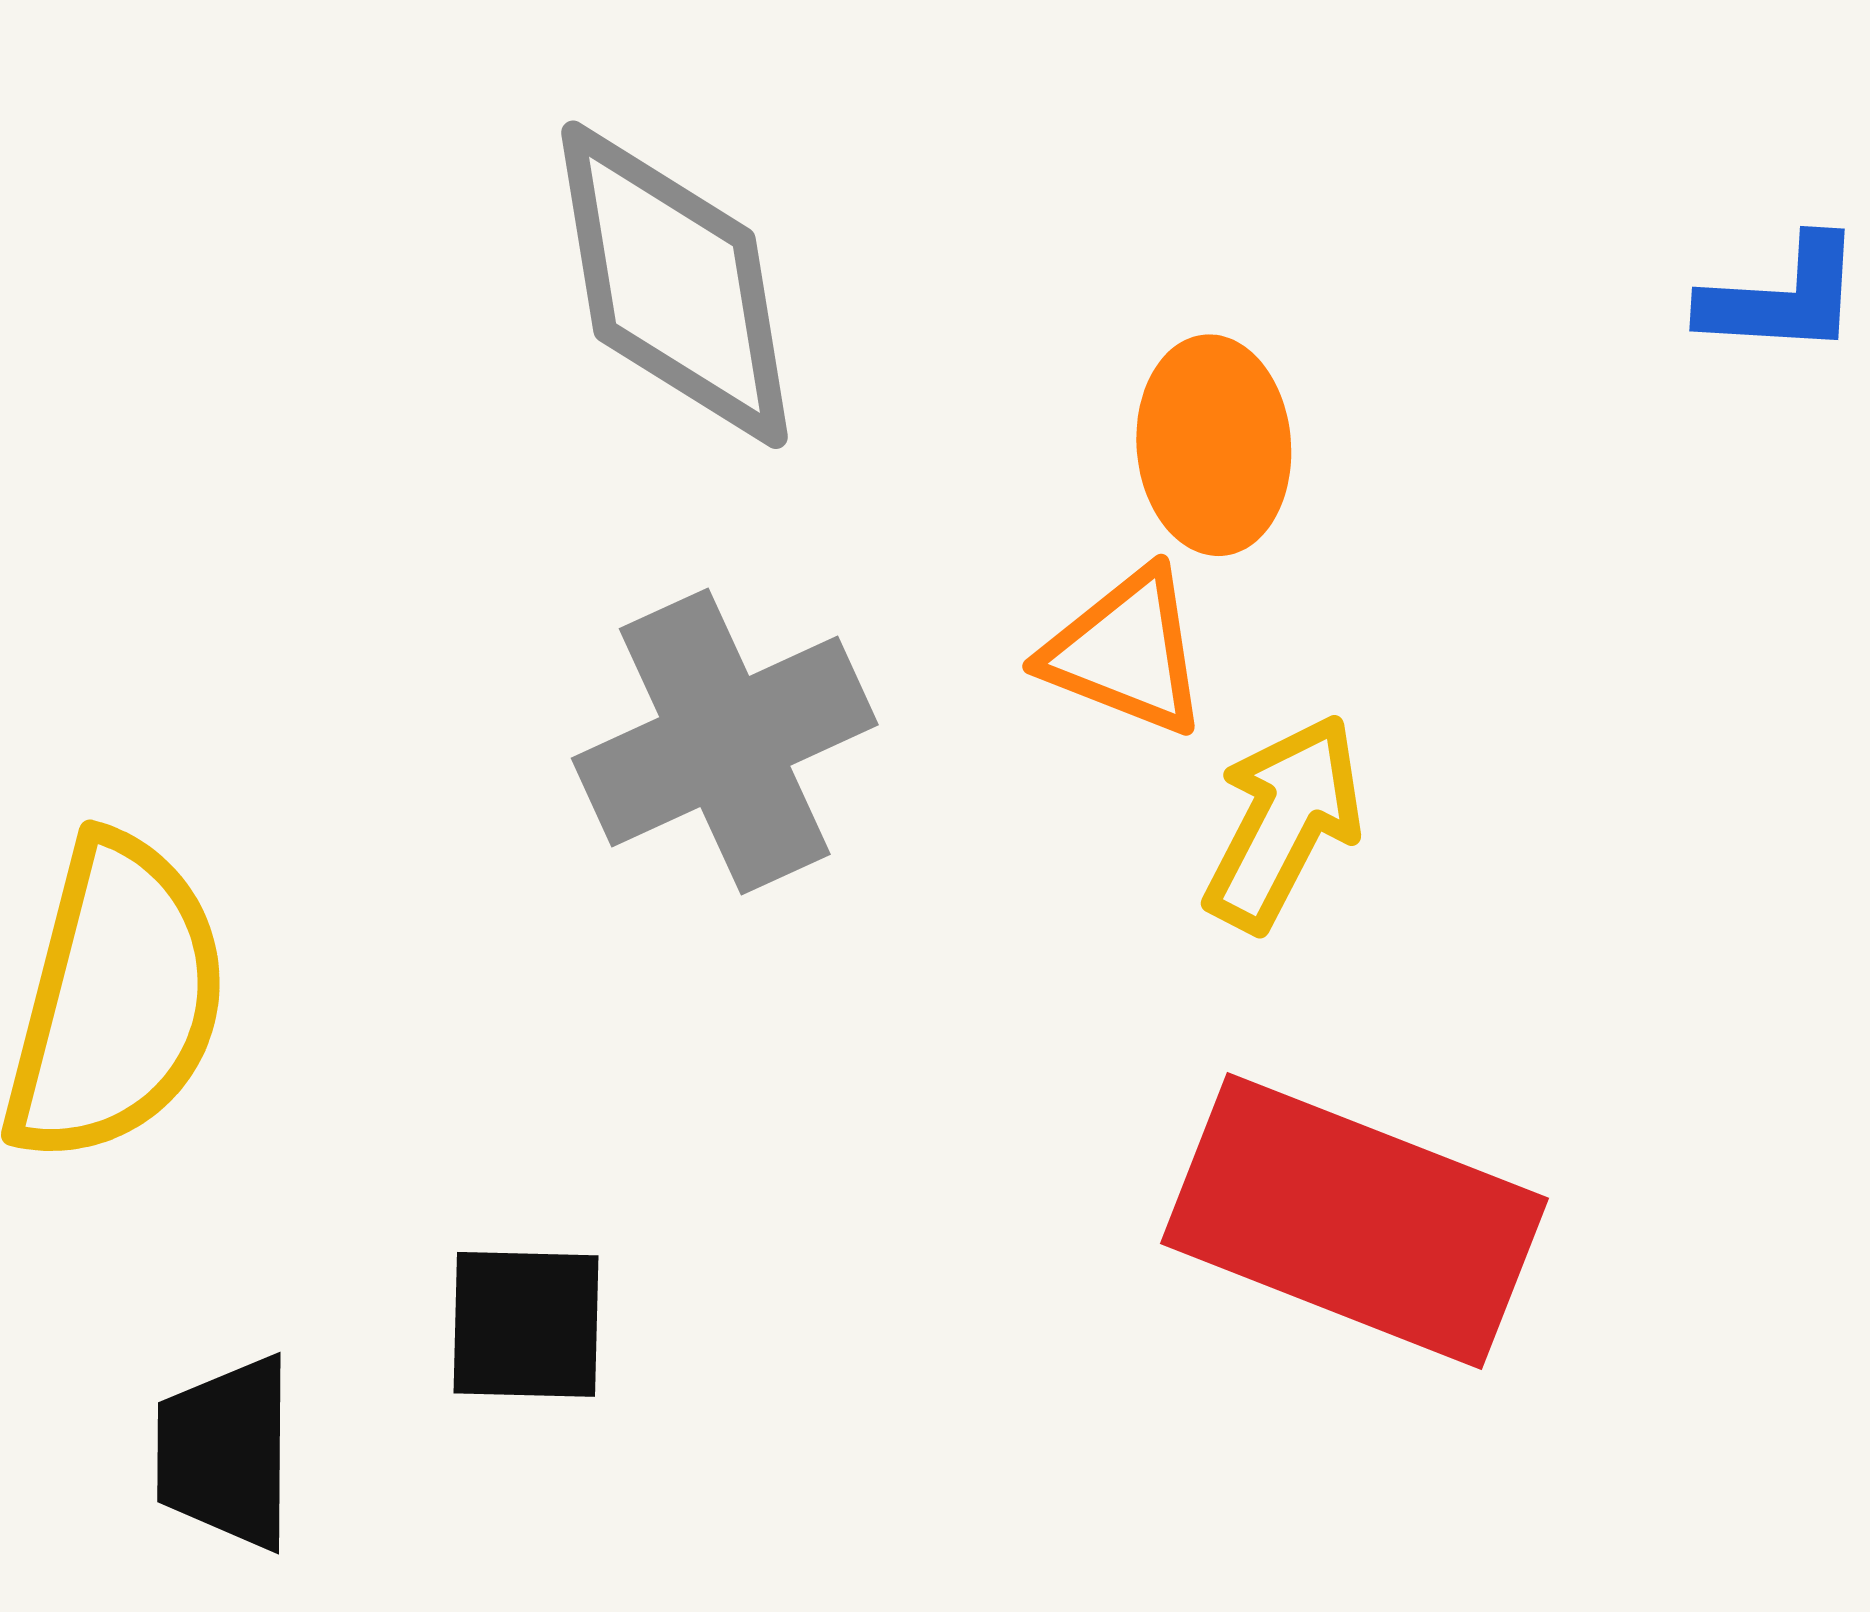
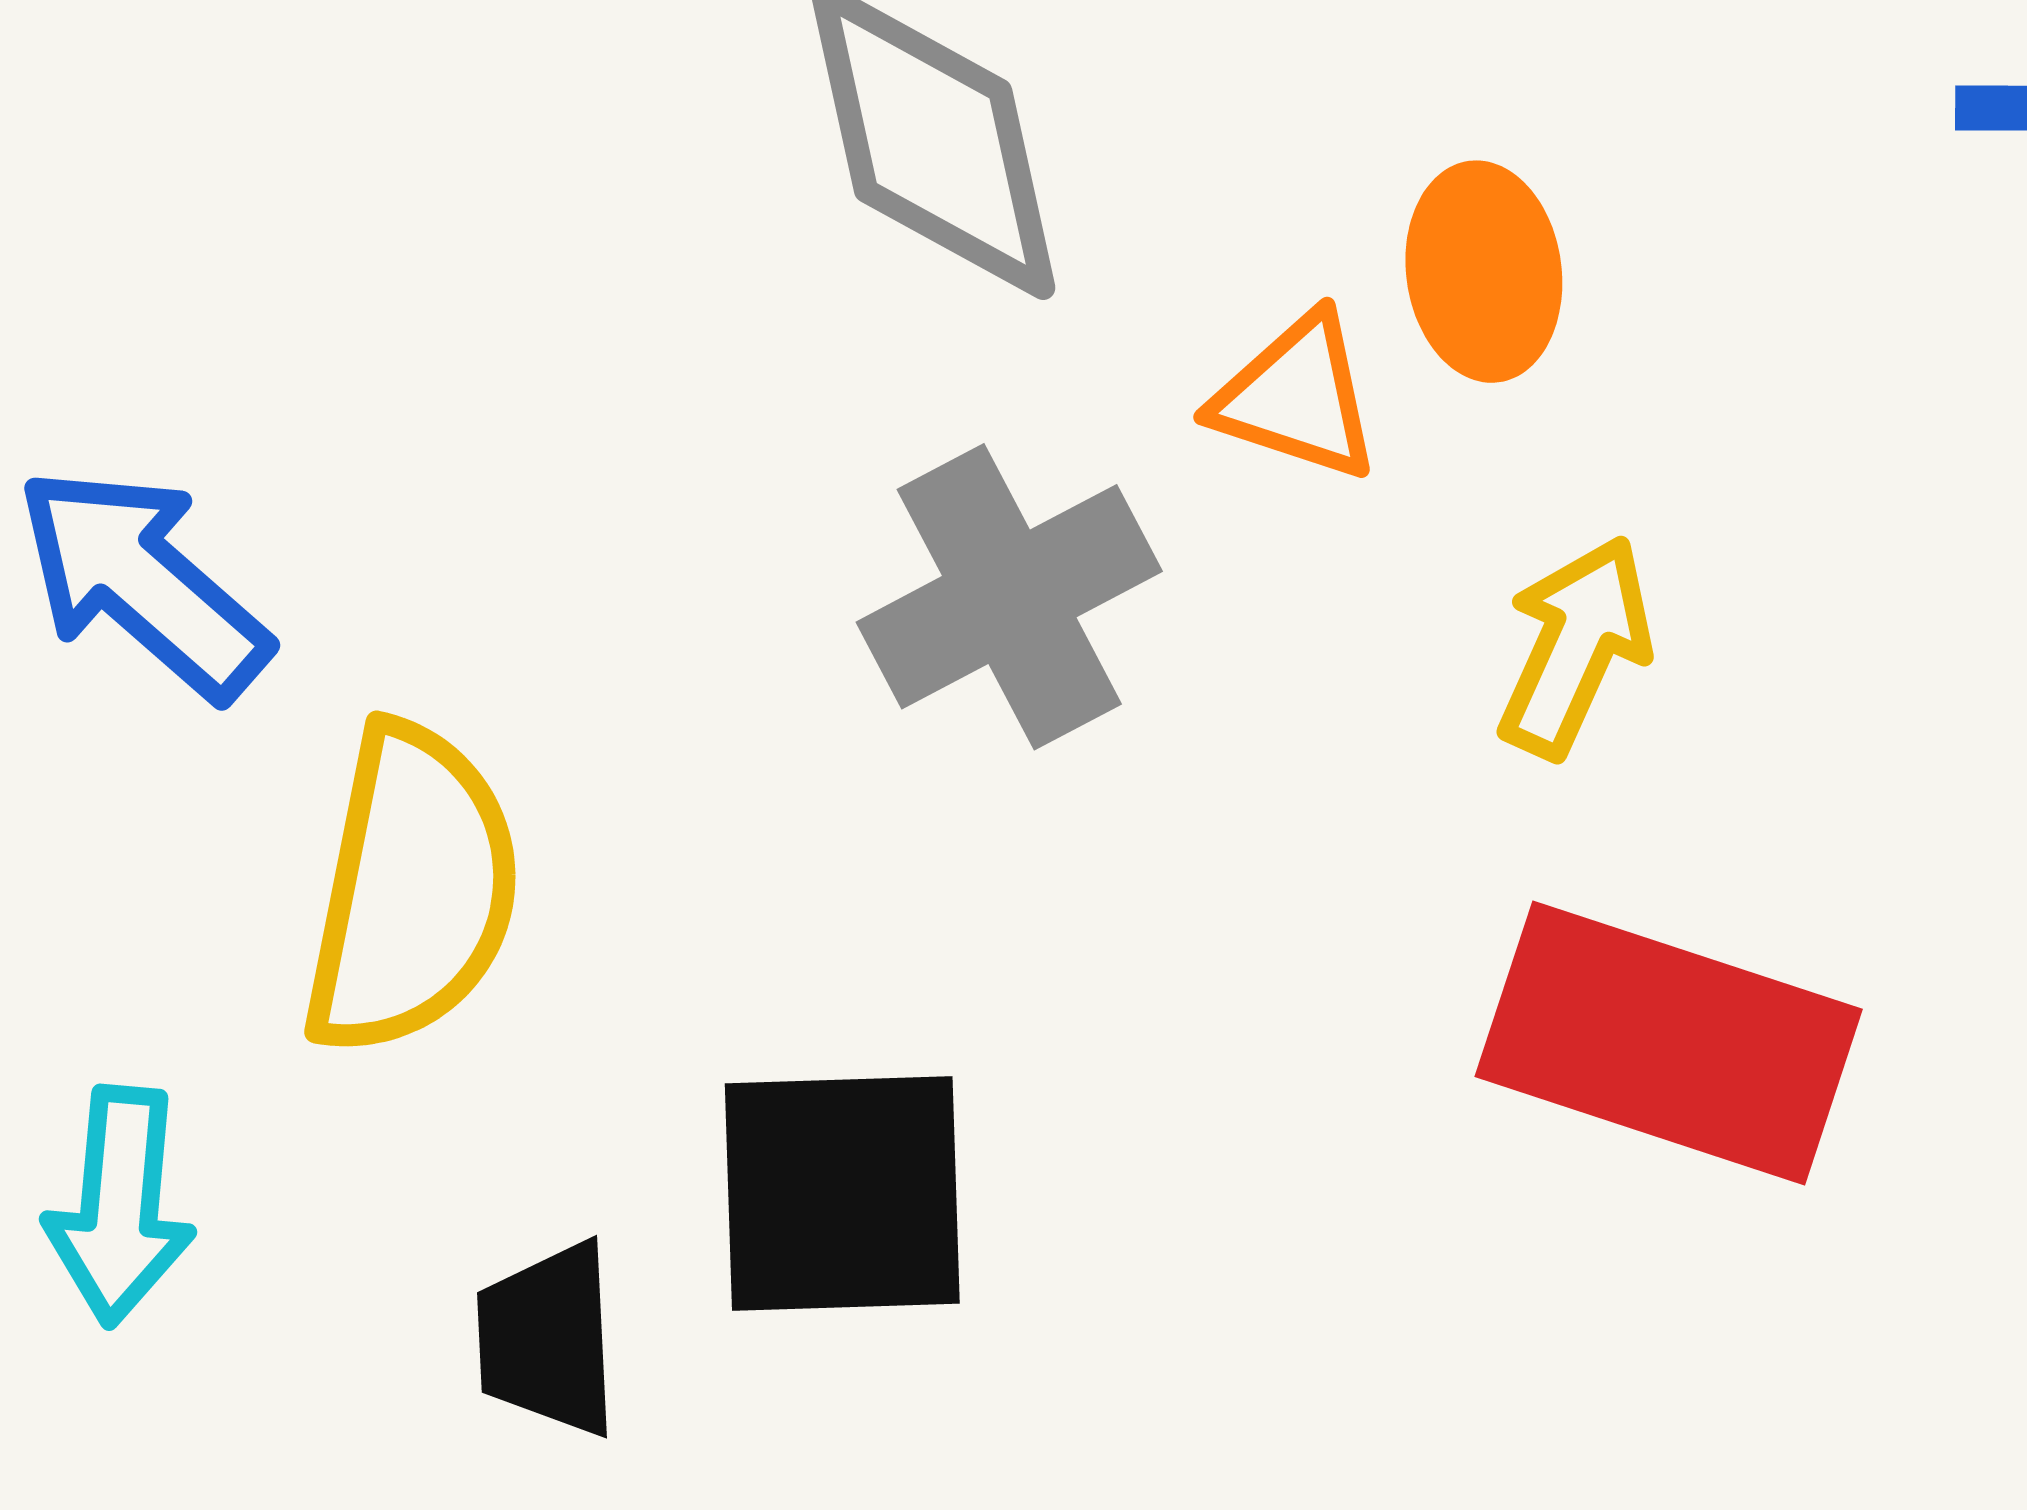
orange triangle: (1126, 652) -> (1297, 397), moved
black square: (526, 1324) -> (842, 1193), size x1.6

